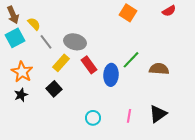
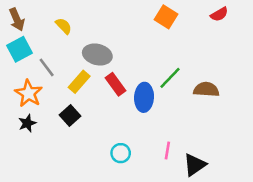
yellow semicircle: (34, 24) -> (64, 26), moved
gray line: (46, 42) -> (47, 67), moved
black triangle: (158, 114) -> (195, 165), moved

